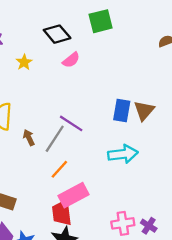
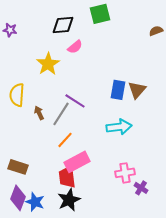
black diamond: (57, 34) -> (63, 25), turned -55
yellow star: (24, 62) -> (48, 64), moved, size x1.6
pink cross: (123, 223) -> (125, 173), moved

